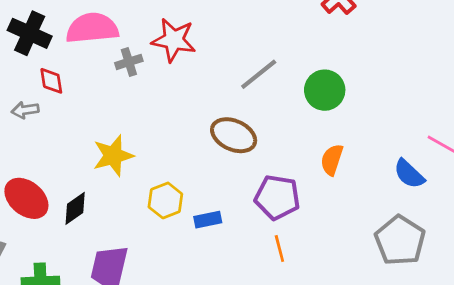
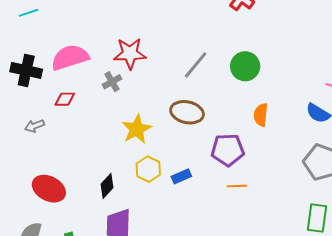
gray cross: (129, 62) -> (112, 82), moved
red diamond: (51, 81) -> (65, 99), moved, turned -70
yellow star: (113, 156) -> (137, 129), moved
black diamond: (75, 208) -> (107, 186), moved
orange line: (279, 248) -> (237, 186), turned -66

